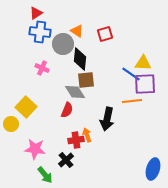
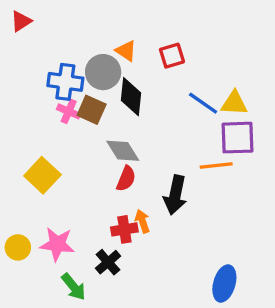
red triangle: (36, 13) -> (21, 21), moved
blue cross: (40, 32) -> (65, 82), moved
blue line: (131, 74) -> (203, 103), moved
brown square: (86, 80) -> (92, 110), moved, turned 30
red semicircle: (67, 110) -> (126, 179), moved
yellow circle: (11, 124) -> (18, 247), moved
blue ellipse: (153, 169) -> (224, 283), moved

